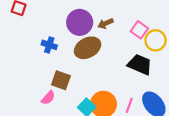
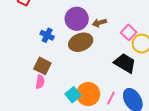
brown square: (61, 80) -> (42, 66), moved
pink semicircle: (48, 98) -> (40, 82), turned -40

